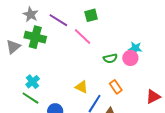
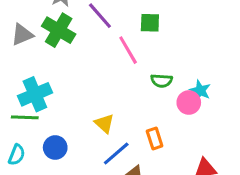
green semicircle: (110, 58) -> (162, 81), moved
cyan cross: (33, 82) -> (35, 94), size x1.5
green line: (30, 98) -> (25, 117), turned -48

